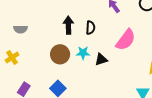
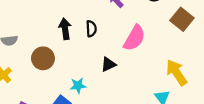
cyan star: (83, 53) -> (78, 86), moved
brown circle: (60, 54) -> (43, 58), moved

